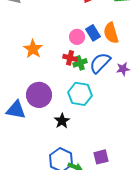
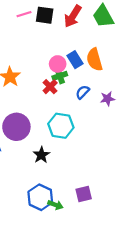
red cross: (70, 58) -> (50, 87), turned 32
green cross: (80, 63) -> (60, 76), moved
blue semicircle: (100, 63) -> (83, 92), size x0.6

